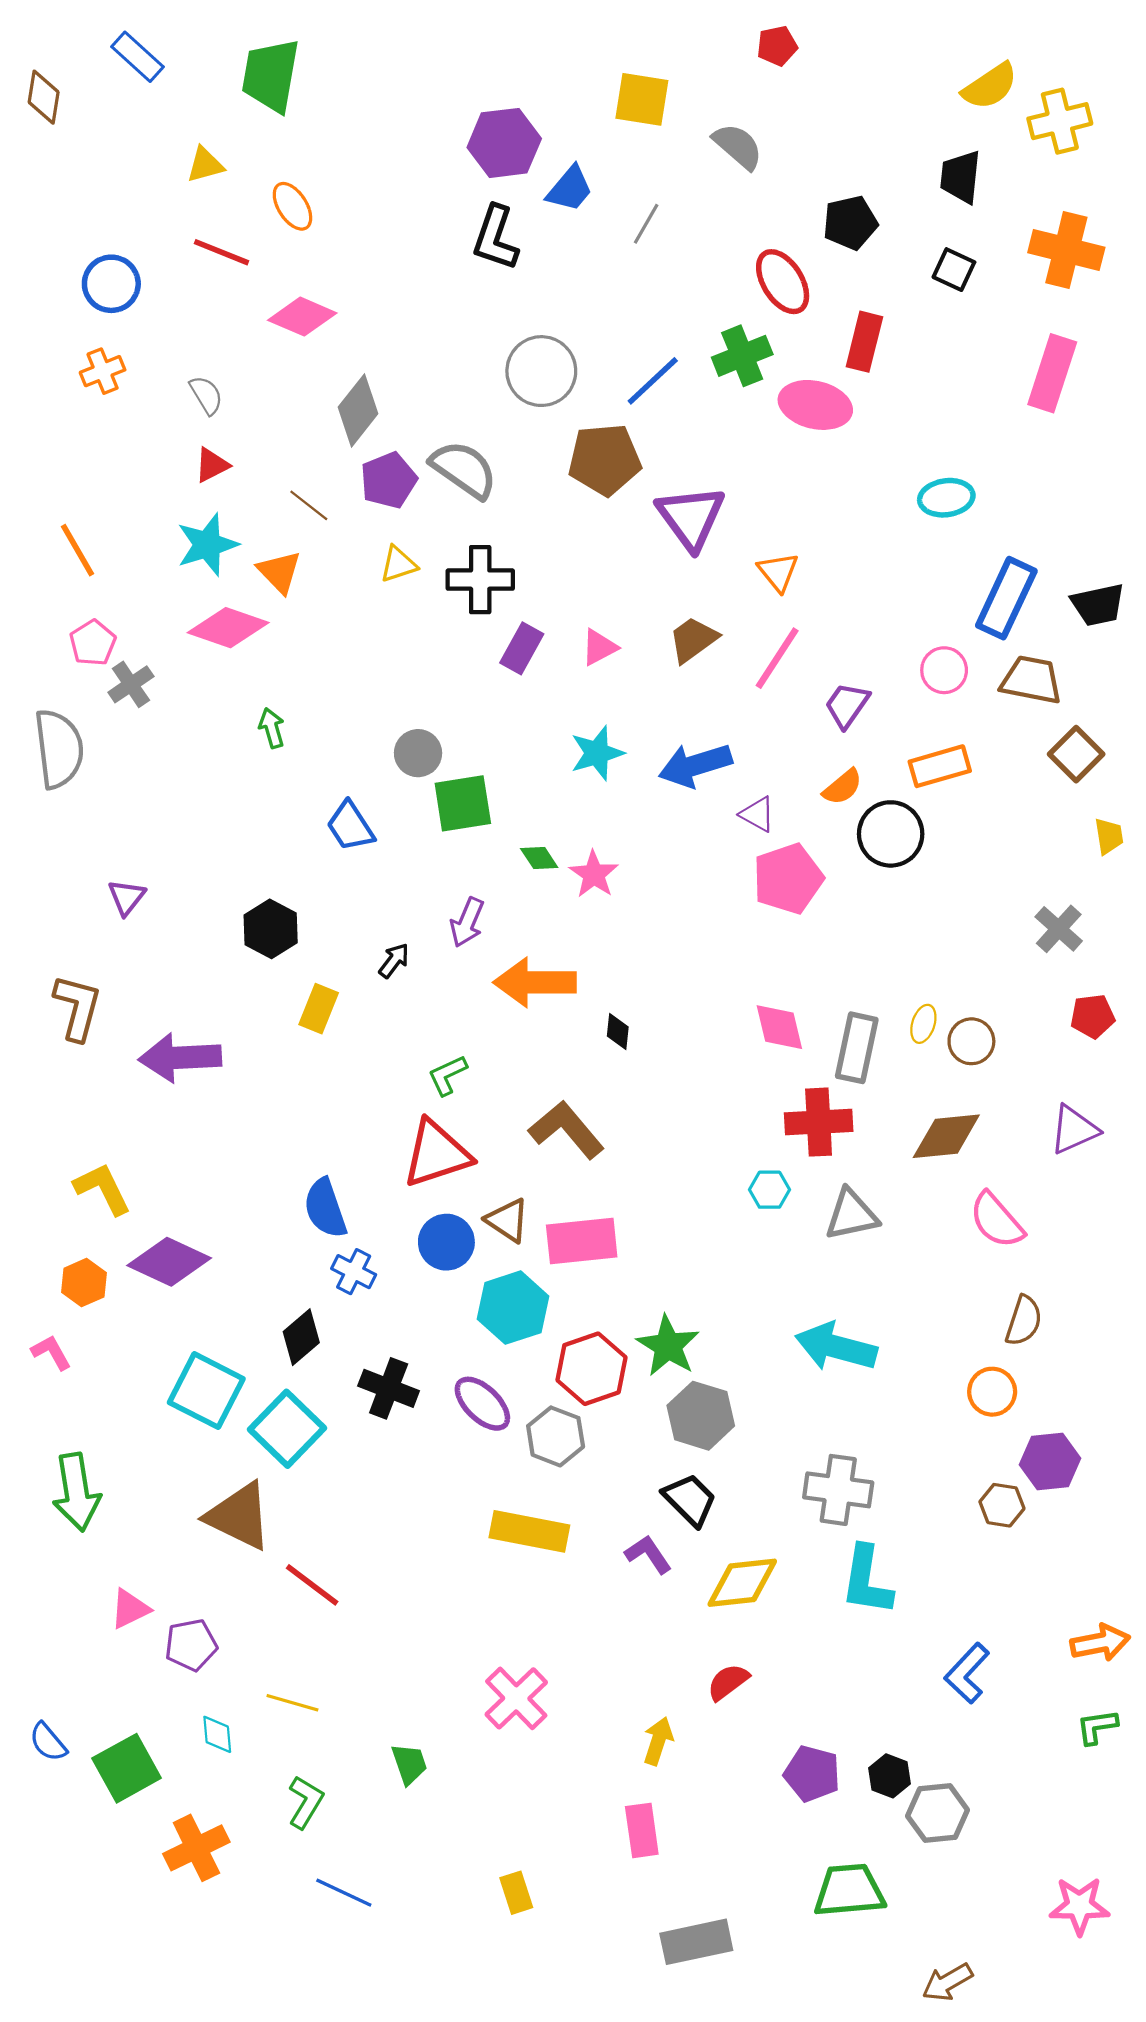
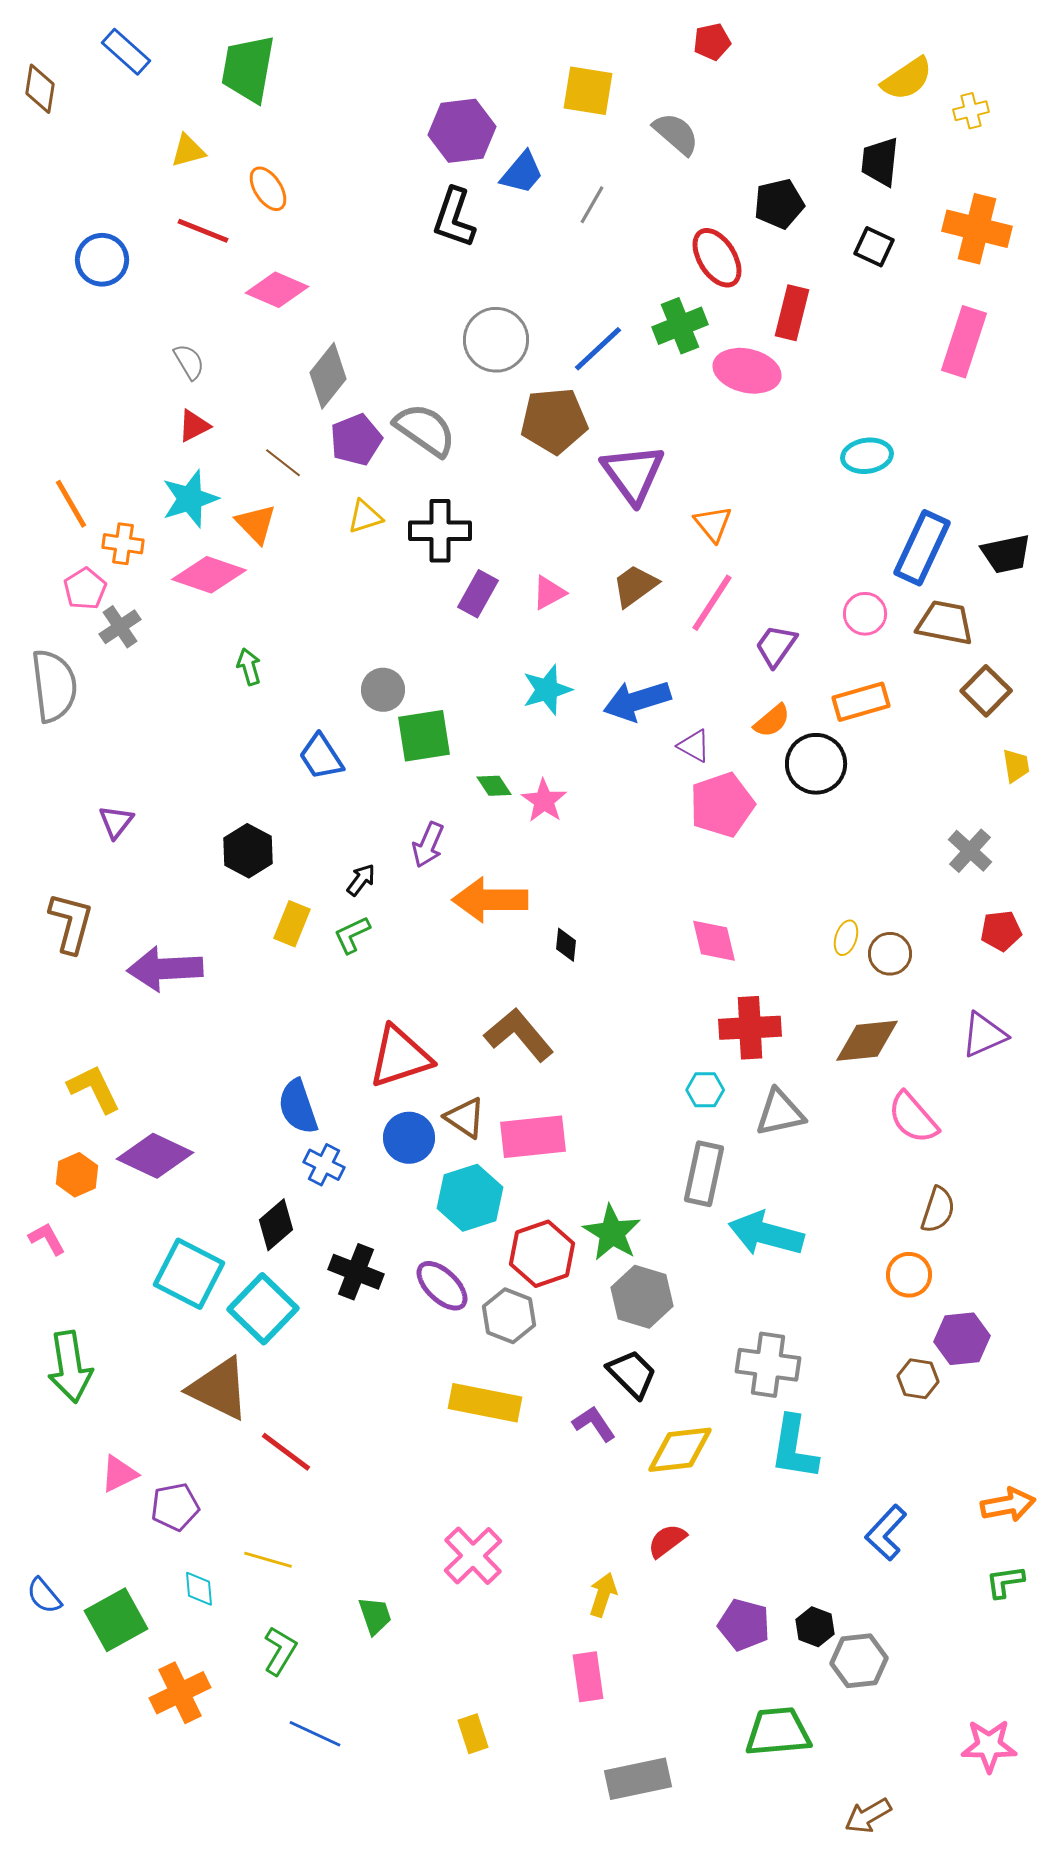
yellow cross: (1060, 121) -> (971, 111), size x0.6
orange cross: (103, 371) -> (123, 544), moved, turned 30
gray rectangle: (857, 1048) -> (704, 1174), moved
green L-shape: (447, 1075) -> (352, 935), moved

